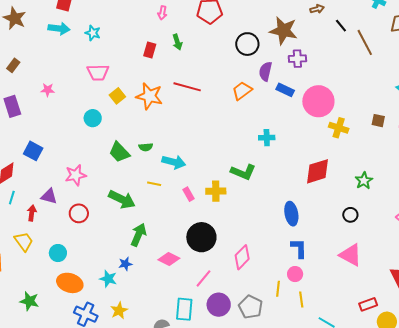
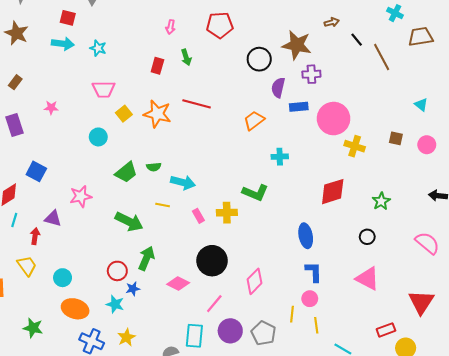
blue rectangle: (285, 90) -> (299, 107), turned -30
orange trapezoid: (242, 91) -> (254, 120), moved
green trapezoid: (119, 152) -> (126, 172), turned -85
red circle: (79, 213) -> (117, 271), moved

